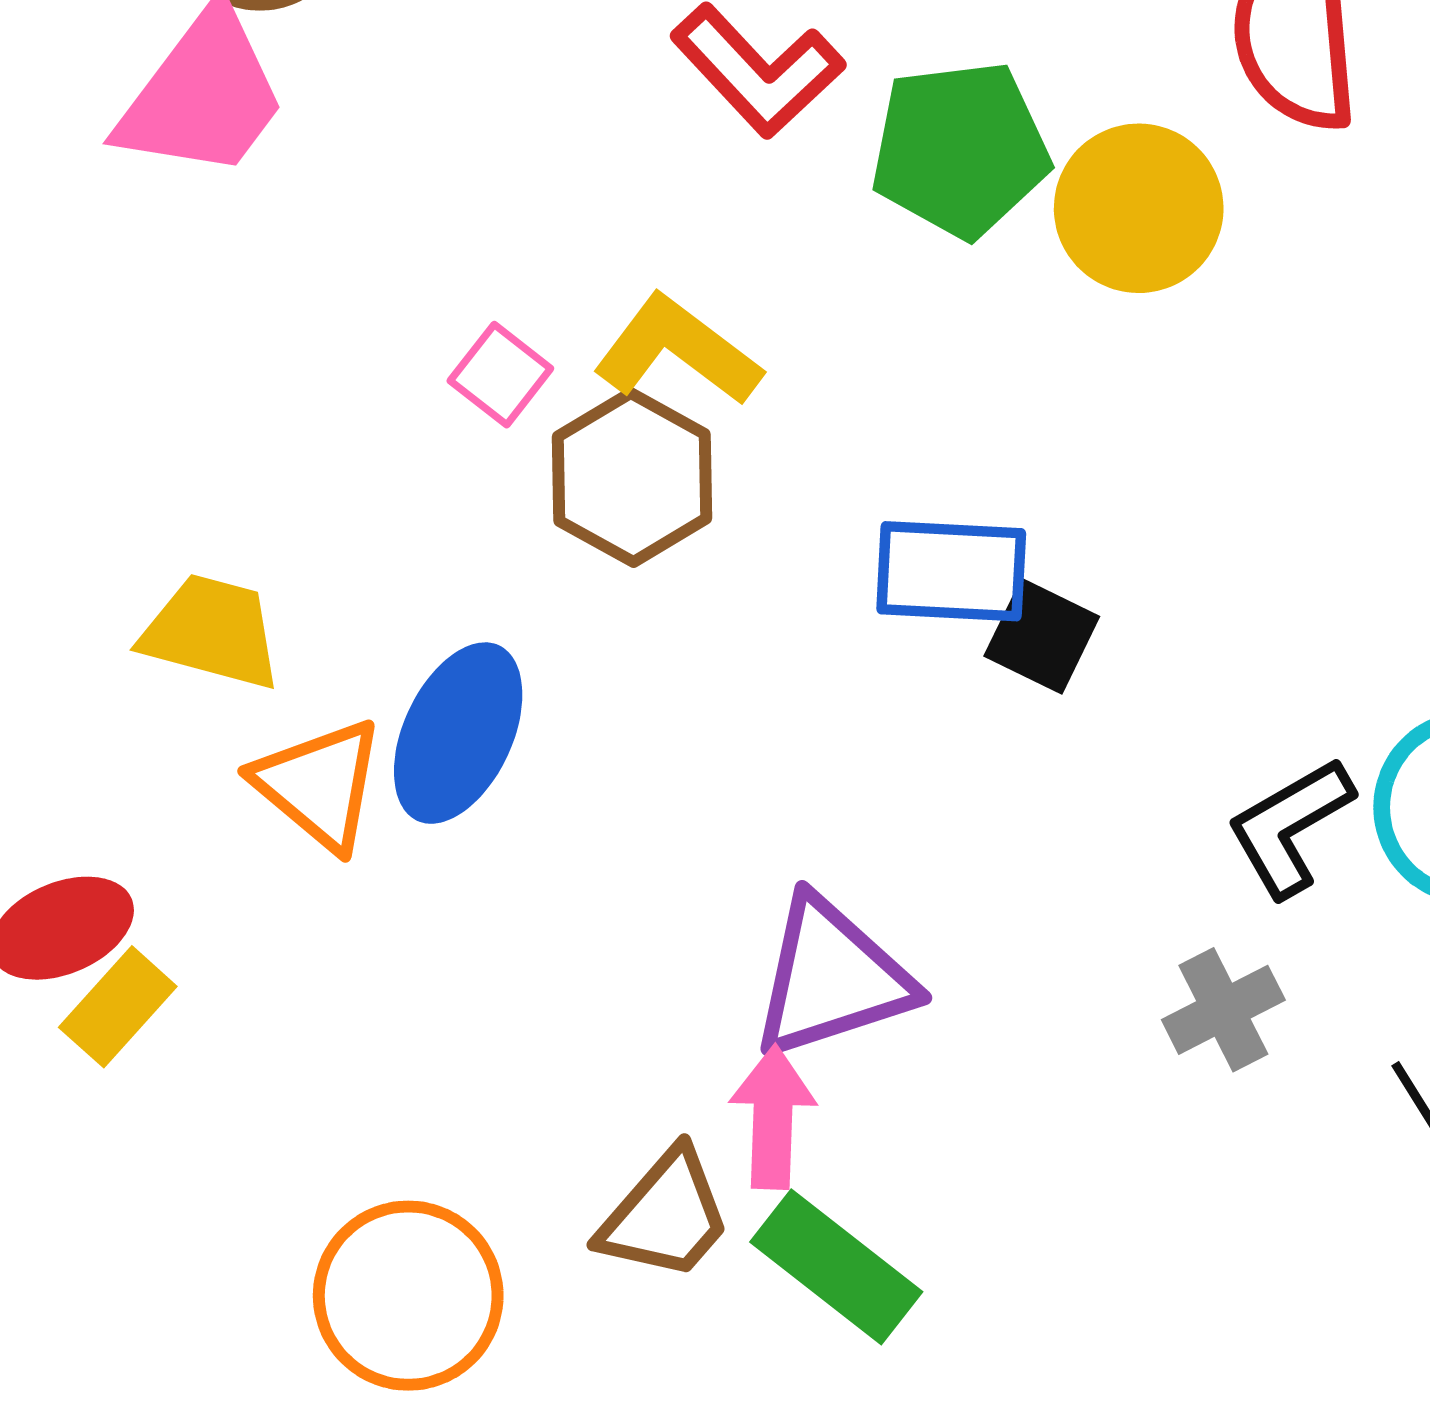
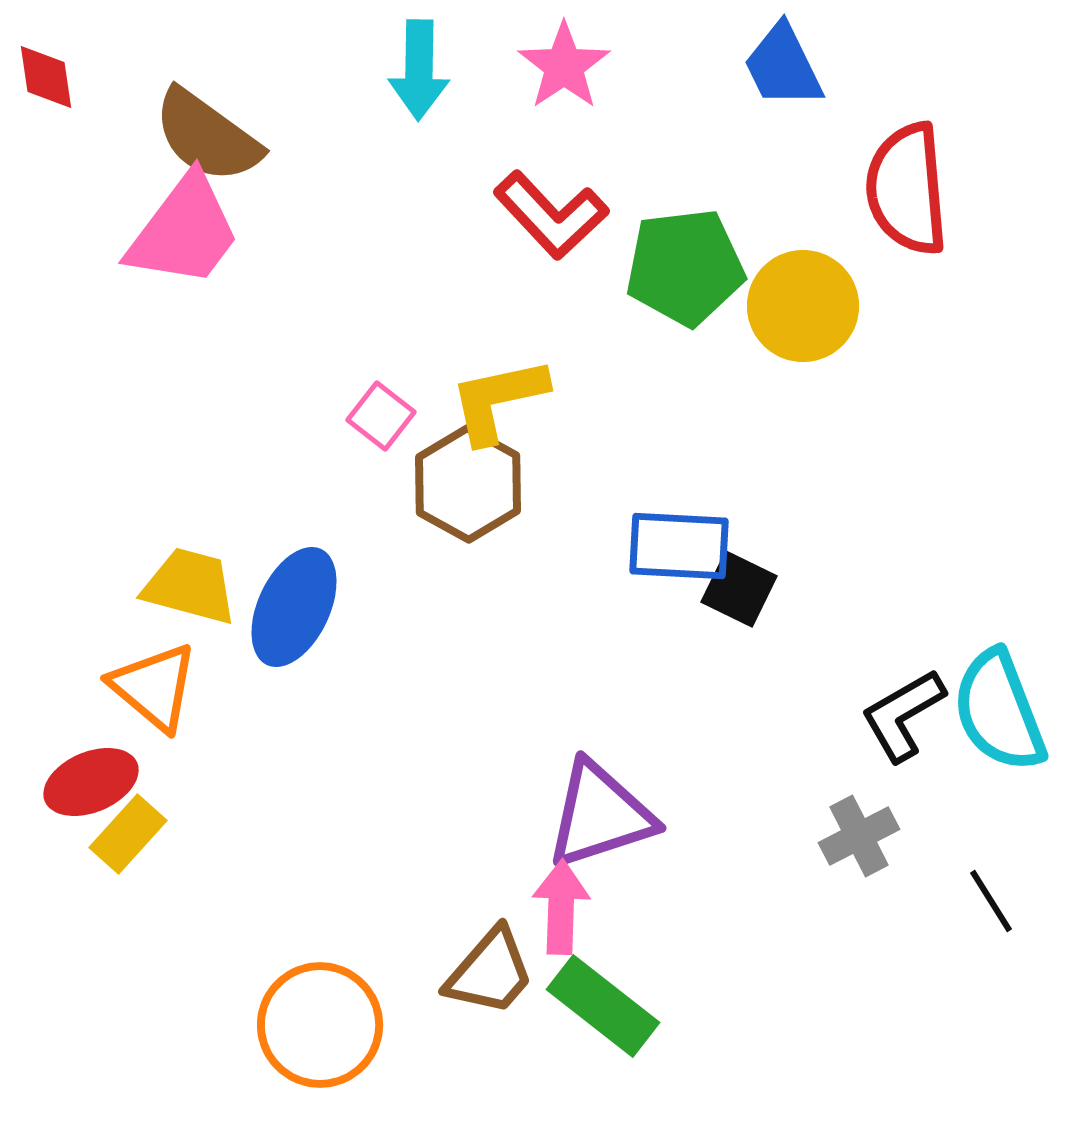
yellow L-shape: (677, 350) -> (498, 400), turned -49
blue ellipse: (458, 733) -> (294, 607), moved
orange triangle: (319, 784) -> (154, 687), moved

